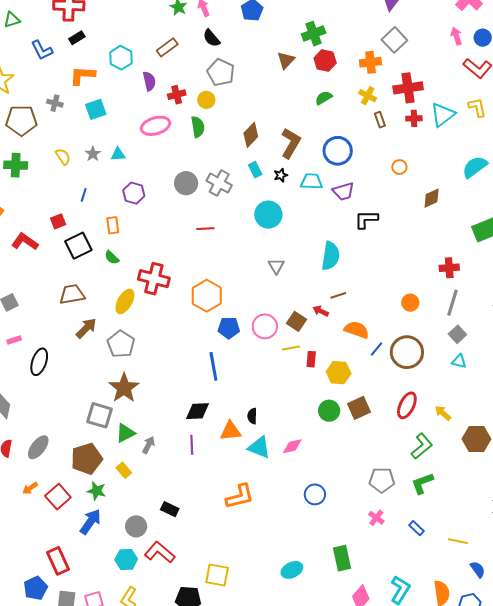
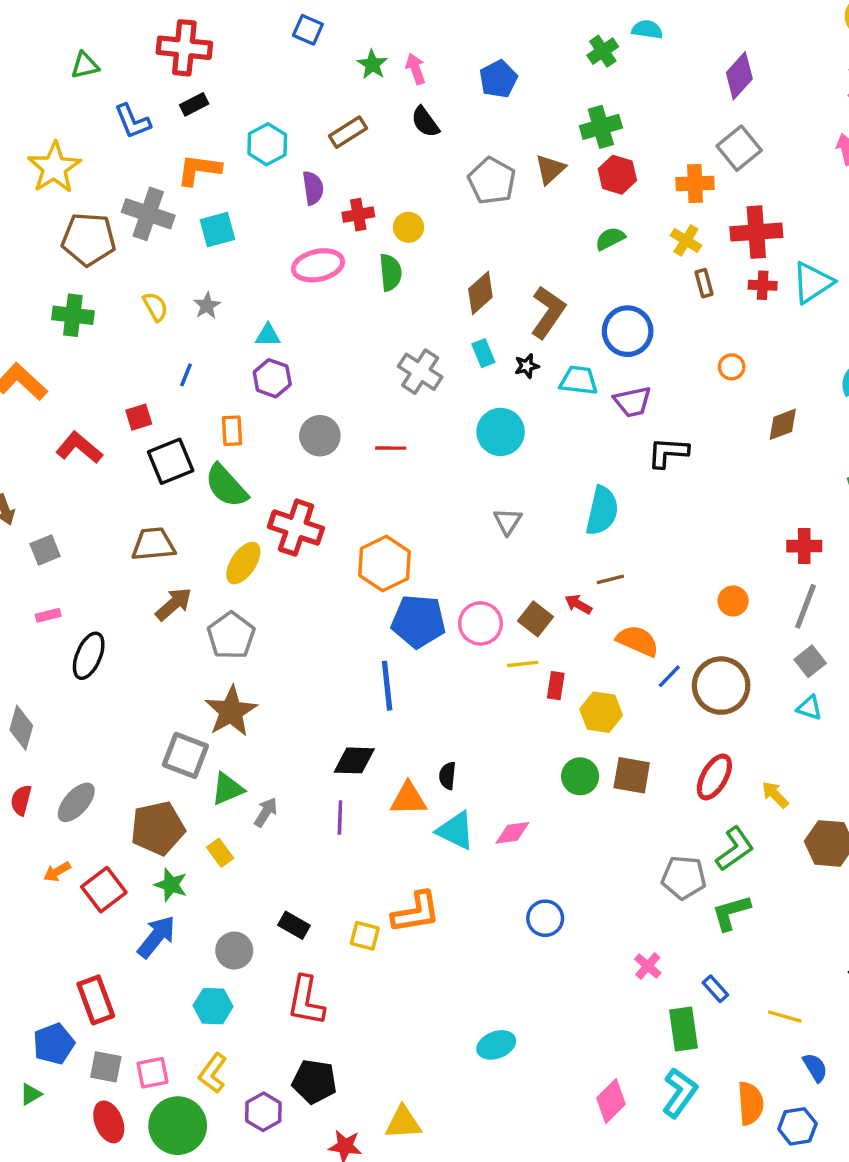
gray pentagon: (221, 72) -> (492, 181), moved
gray cross: (55, 103) -> (148, 214), size x1.8
cyan triangle: (118, 154) -> (268, 335), moved
gray circle: (186, 183) -> (320, 436), moved
green semicircle: (112, 257) -> (226, 486), size x1.8
blue pentagon: (229, 328) -> (418, 621), size x1.4
brown square: (359, 408) -> (632, 775), turned 30
gray pentagon: (382, 480) -> (684, 877), moved
red L-shape: (160, 552) -> (306, 1001), moved, turned -124
green rectangle: (342, 558) -> (684, 1029), moved
yellow square: (217, 575) -> (365, 936), moved, size x0.7

